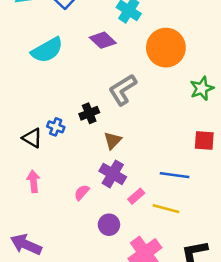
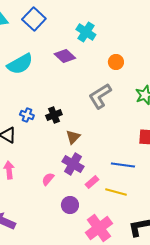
orange circle: (166, 48) -> (116, 62), size x0.5
gray L-shape: (123, 90) -> (100, 96), moved
blue cross: (56, 127) -> (27, 115), moved

